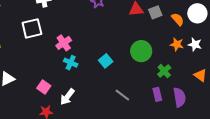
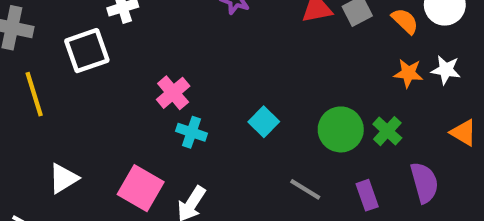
white square: (32, 28) -> (87, 51), moved
green circle: (141, 51) -> (341, 129), moved
pink square: (44, 87) -> (141, 188), size x1.5
purple rectangle: (157, 94) -> (367, 195), moved

